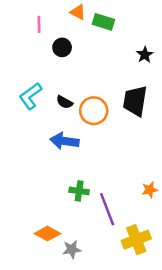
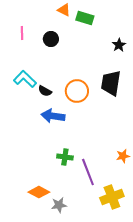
pink line: (39, 24) -> (22, 33), moved
cyan L-shape: (30, 96) -> (25, 79), turned 80
black semicircle: (64, 102) -> (45, 91), moved

